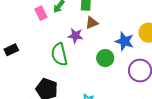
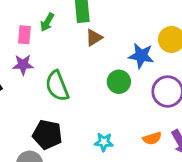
pink rectangle: (41, 13) -> (24, 35), turned 40
purple star: (76, 36) -> (23, 65), moved

